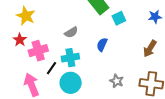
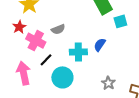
gray semicircle: (71, 32) -> (58, 29), moved
pink cross: (38, 51) -> (36, 41), turned 36
cyan cross: (70, 58) -> (78, 52), moved

